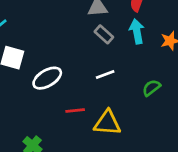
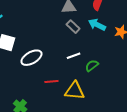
cyan arrow: (137, 31) -> (97, 25), turned -54
green semicircle: (151, 88) -> (92, 66), moved

